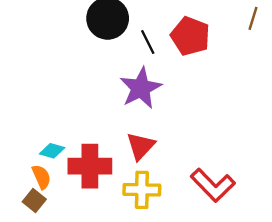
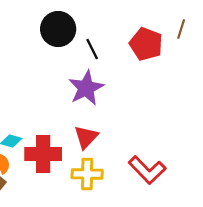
red pentagon: (190, 36) -> (146, 44), moved

